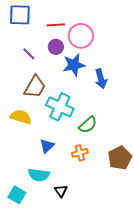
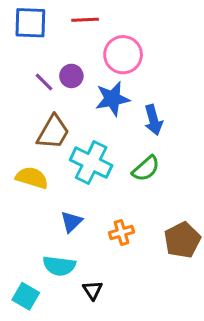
red line: (56, 25) -> (85, 20), moved
purple circle: (56, 47) -> (71, 76), moved
green semicircle: (88, 125) -> (146, 169), moved

